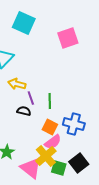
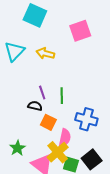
yellow arrow: (17, 84) -> (45, 53), moved
orange square: (50, 127) -> (48, 122), moved
pink semicircle: (53, 142) -> (65, 138), turned -42

